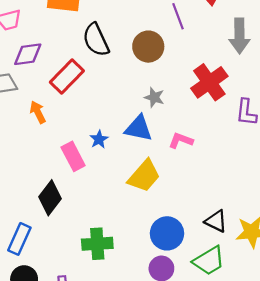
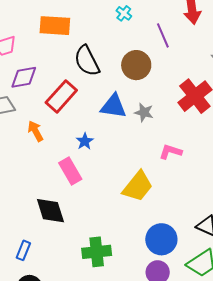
blue triangle: (139, 128) -> (114, 106), moved
blue star: (99, 139) -> (85, 141), moved
black diamond: (50, 198) -> (50, 211), turned -52
blue rectangle: (19, 239) -> (23, 250), size x0.7

